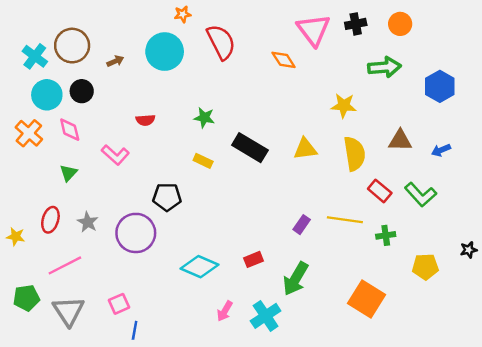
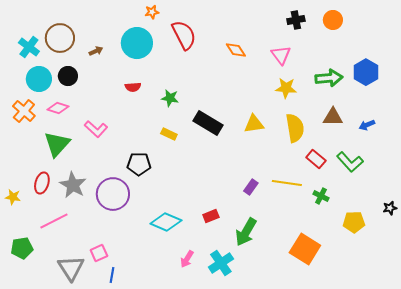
pink triangle: (314, 30) -> (281, 55), moved, size x0.7
green arrow: (385, 67) -> (329, 78), moved
red semicircle: (145, 120) -> (133, 87), moved
pink diamond: (70, 130) -> (58, 108), turned -60
green triangle: (68, 173) -> (57, 144), size x1.8
gray star: (88, 222) -> (73, 185), size x1.5
green cross: (386, 235) -> (321, 196), turned 35
gray triangle: (68, 311) -> (71, 268), moved

